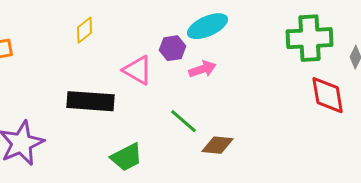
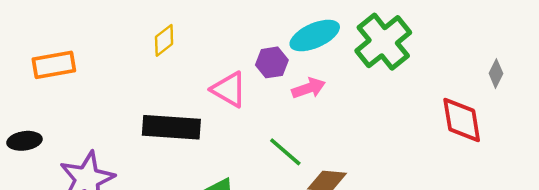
green cross: (310, 38) -> (383, 42), moved, turned -36

